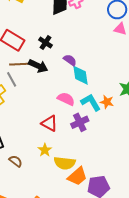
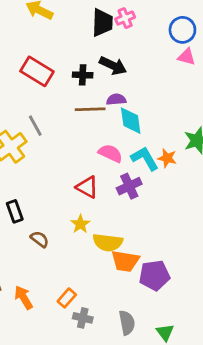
black cross: (45, 43) -> (83, 75), turned -32
purple semicircle: (70, 60) -> (116, 99), turned -40
brown line: (20, 64) -> (90, 109), moved
black arrow: (38, 66) -> (113, 66), moved
orange trapezoid: (77, 176) -> (125, 261), turned 50

